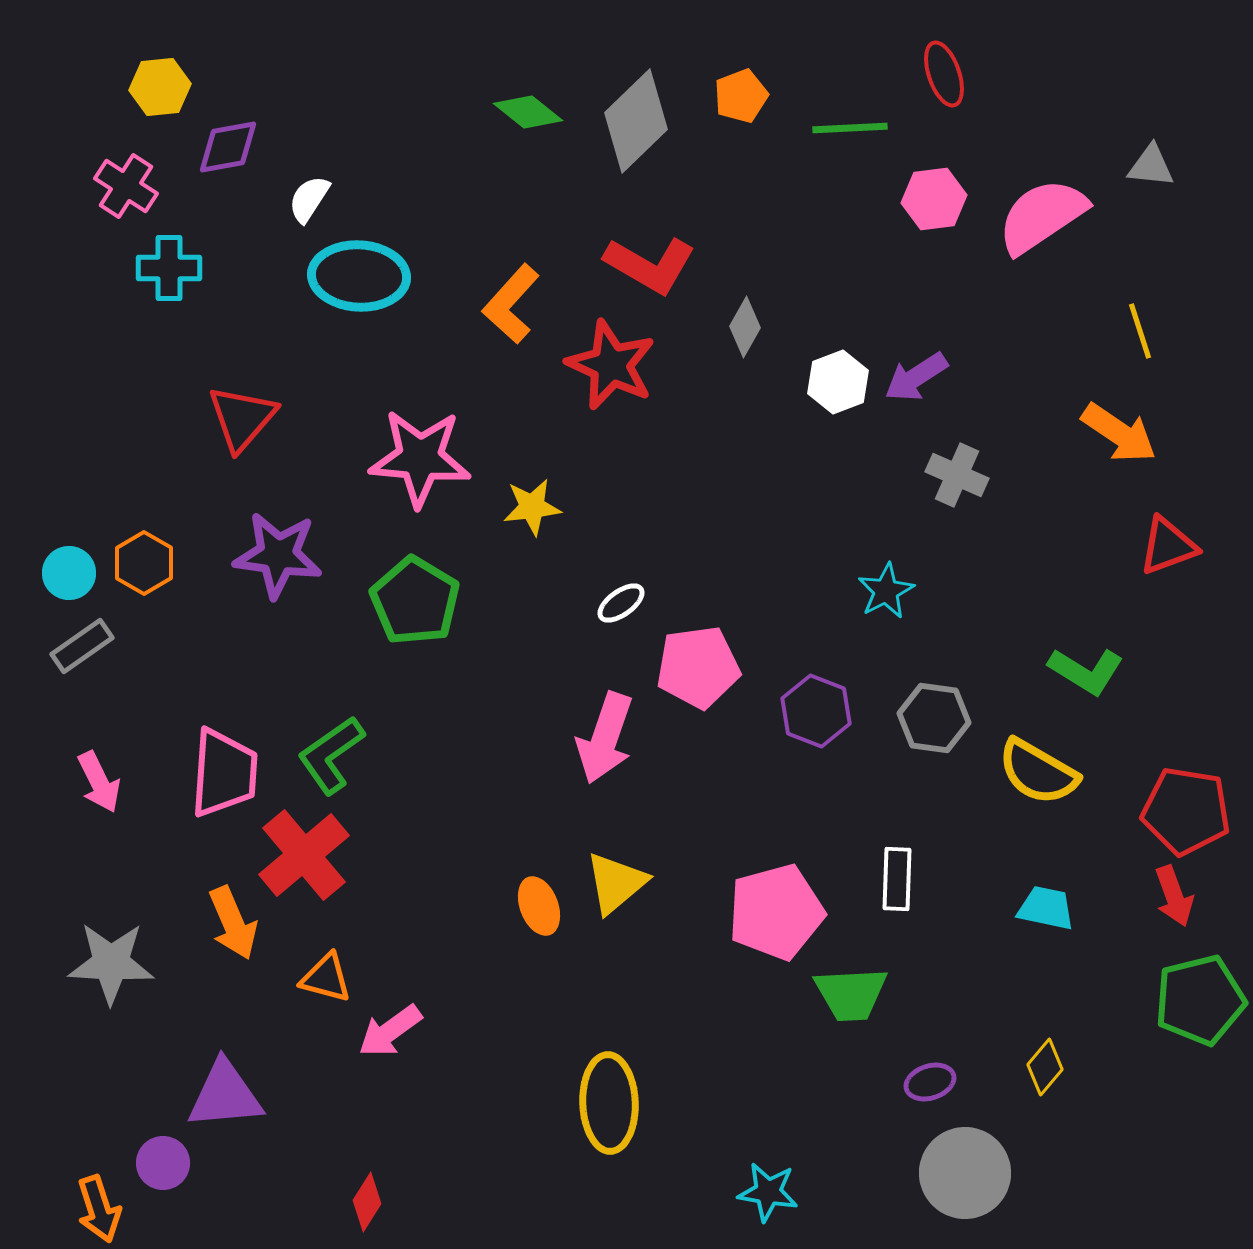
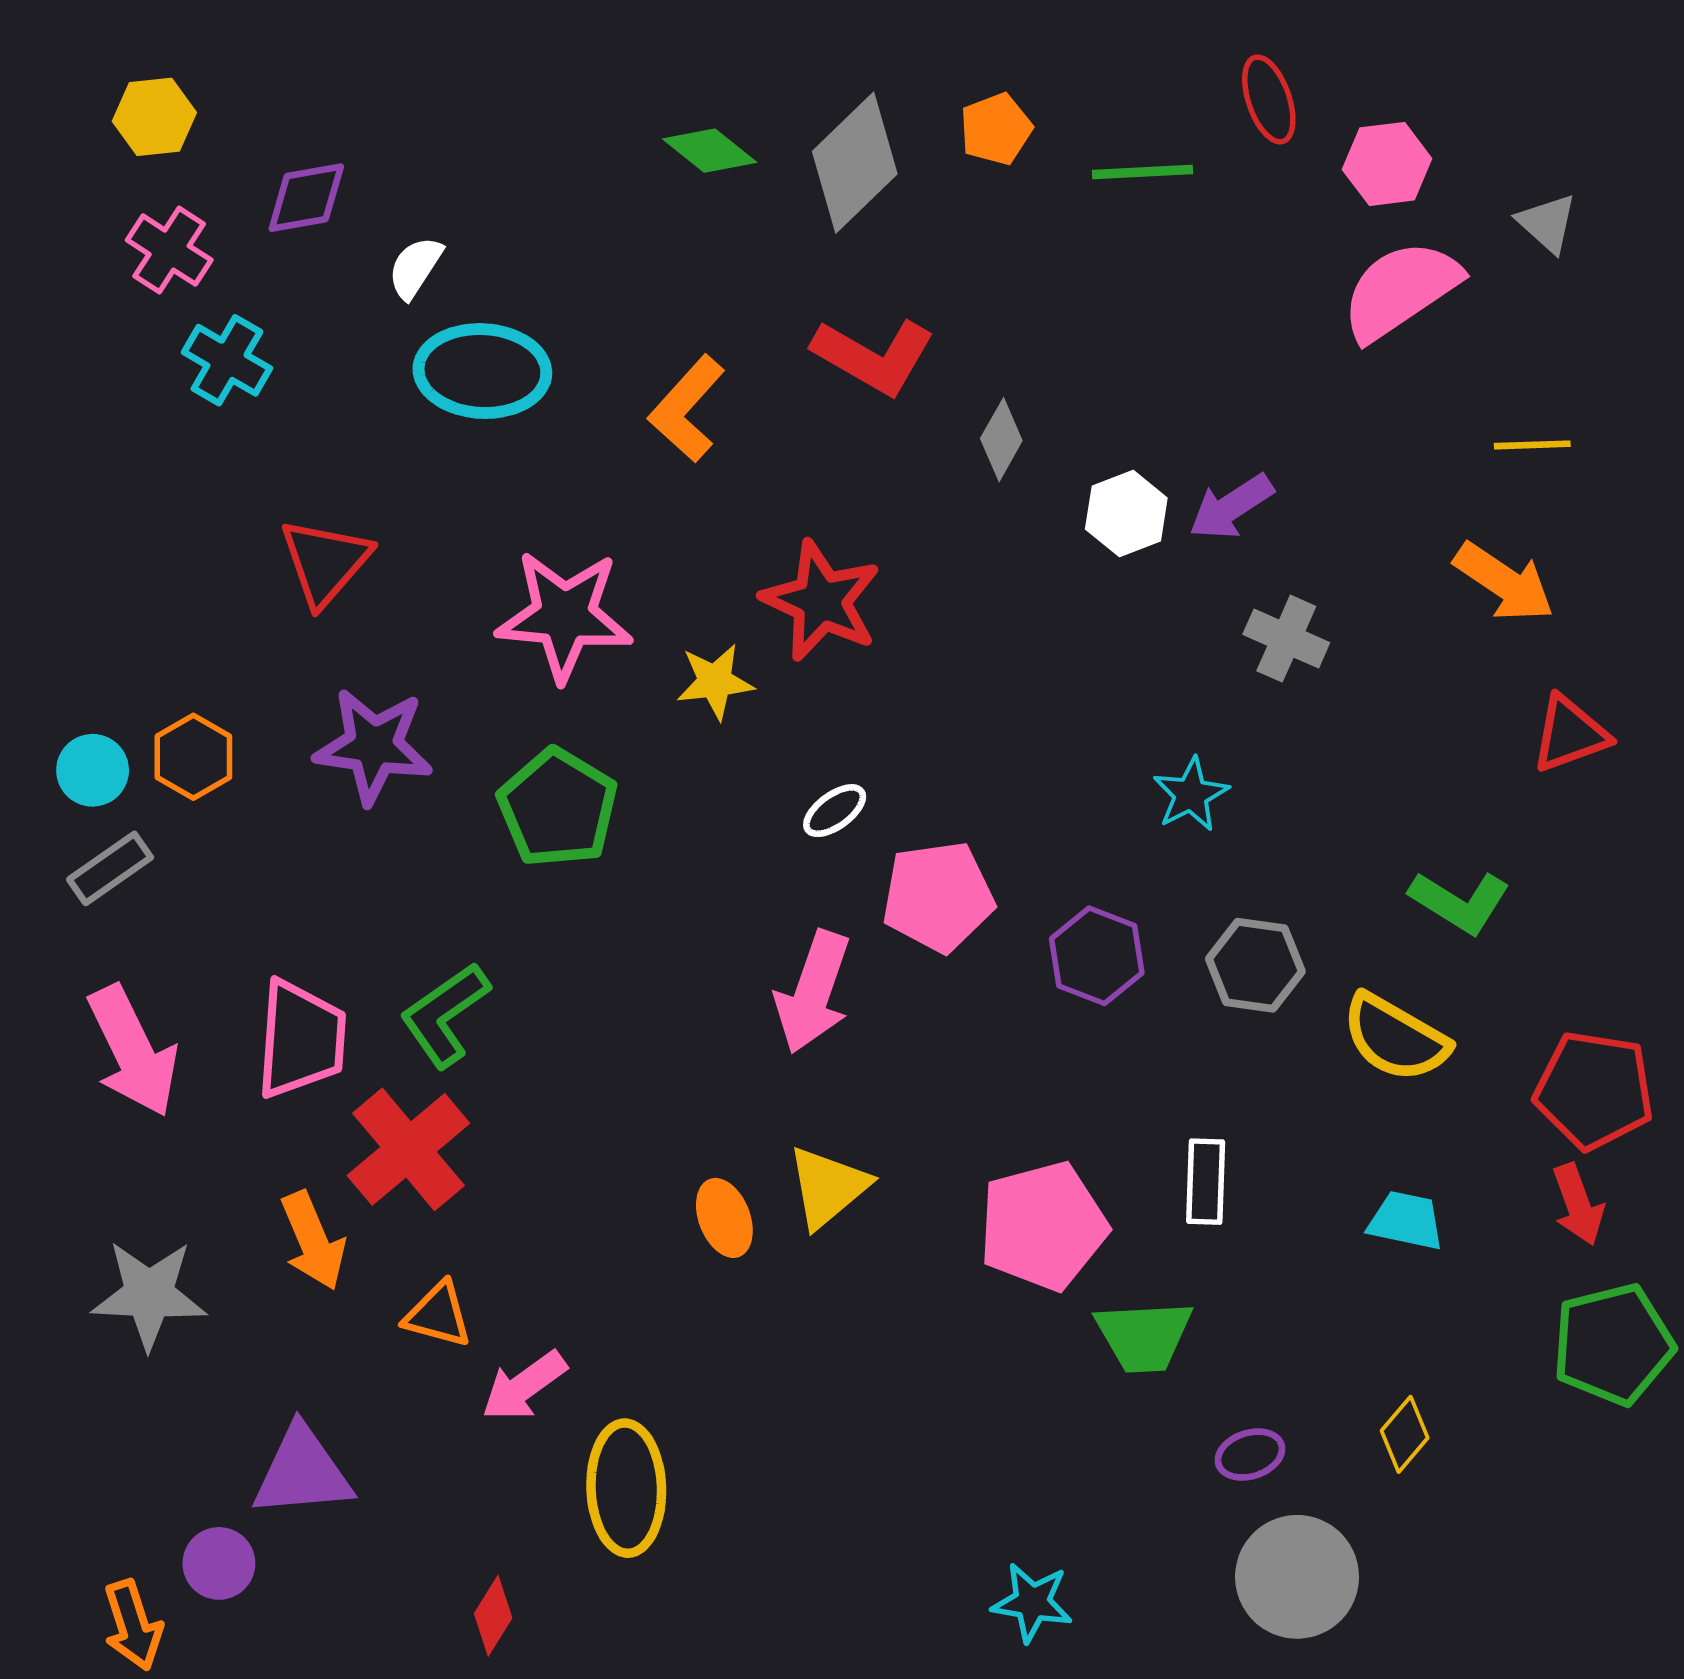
yellow hexagon: (160, 87) -> (154, 117), moved
gray triangle: (1151, 166) -> (1547, 223), turned 36
pink hexagon: (934, 199) -> (1387, 164), moved
cyan cross: (169, 268) -> (227, 360), turned 30
yellow line: (1140, 331) -> (1532, 445), turned -74
red star: (611, 365) -> (821, 601), moved
pink arrow: (99, 782) -> (133, 1051), size x1.6
yellow ellipse: (609, 1103) -> (626, 1488), moved

